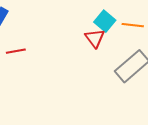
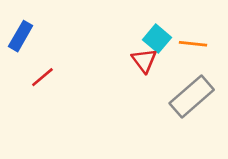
red line: (16, 51) -> (42, 77), turned -30

